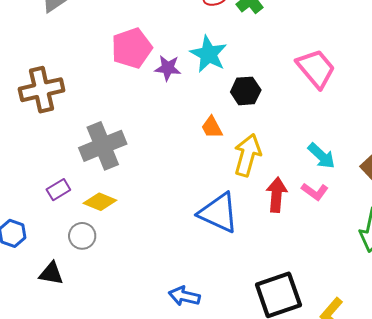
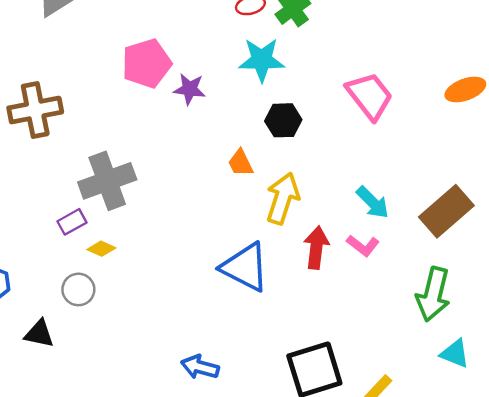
cyan star: (209, 54) -> (262, 60), moved, turned -30
purple rectangle: (58, 190) -> (72, 222), moved
yellow diamond: (100, 202) -> (101, 249), size x0.7

